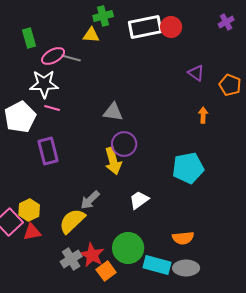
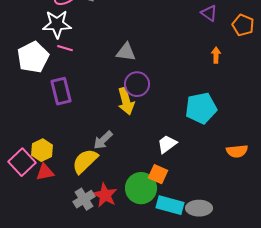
white trapezoid: (139, 200) -> (167, 144), moved
orange semicircle: (183, 238) -> (237, 151), moved
orange square: (106, 271) -> (158, 174), moved, turned -30

